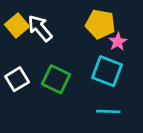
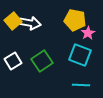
white arrow: (40, 28) -> (30, 23), turned 140
green square: (56, 79) -> (42, 61), turned 30

